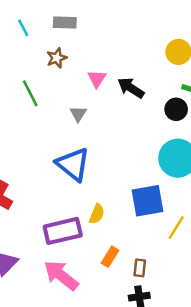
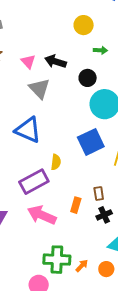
black circle: (176, 109) -> (88, 78), moved
gray triangle: (78, 114) -> (39, 88), moved, size x1.6
orange rectangle: (110, 257) -> (76, 205), moved

